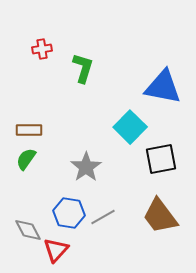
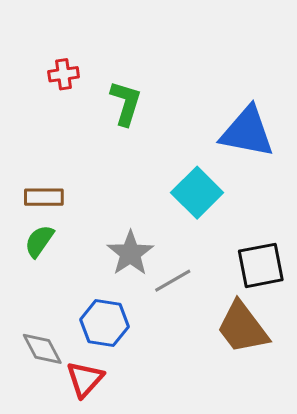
black square: (161, 159) -> (261, 265), moved
gray line: (103, 217) -> (173, 281), moved

